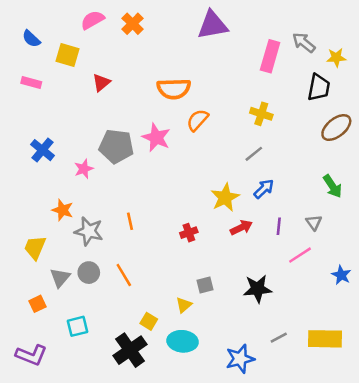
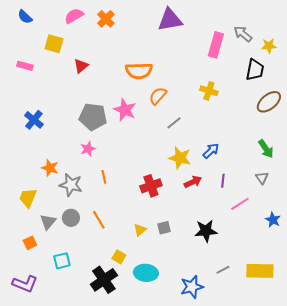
blue semicircle: (31, 39) -> (25, 17), moved
gray line: (254, 154) -> (174, 123), moved
pink star: (84, 169) -> (88, 149), moved
yellow star: (225, 198) -> (180, 158), turned -30
gray triangle: (314, 223) -> (262, 178), moved
red cross: (189, 233) -> (151, 186), size x1.5
yellow triangle: (184, 305) -> (140, 230), moved

